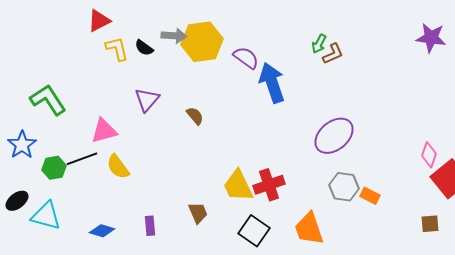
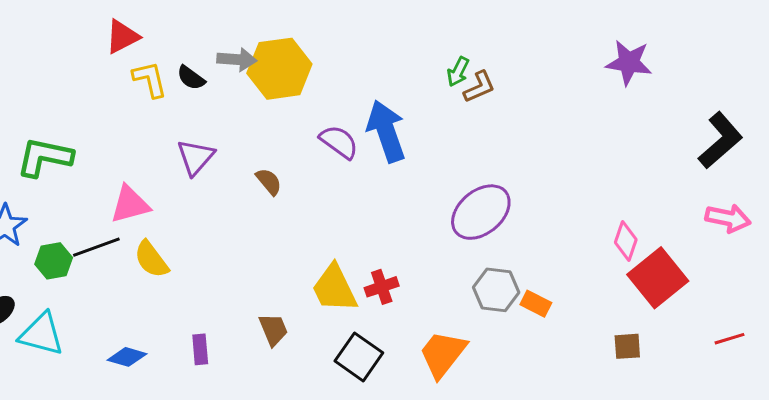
purple semicircle: (246, 58) -> (339, 142), moved
green L-shape: (48, 100) -> (45, 157), turned -45
red cross: (269, 185) -> (382, 287), size x0.7
orange trapezoid: (309, 229) -> (443, 354), turned 57

